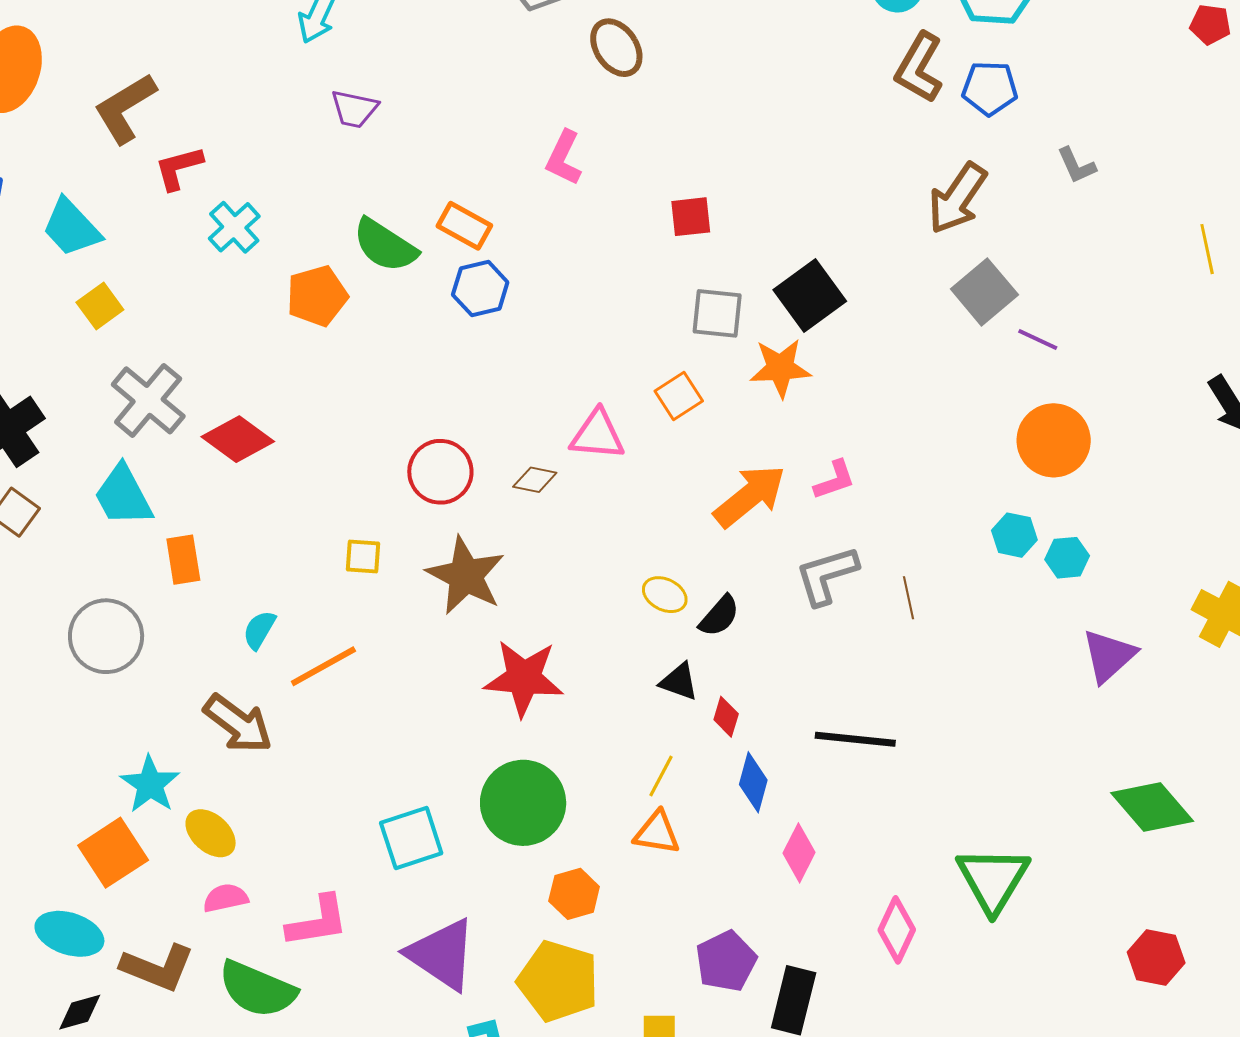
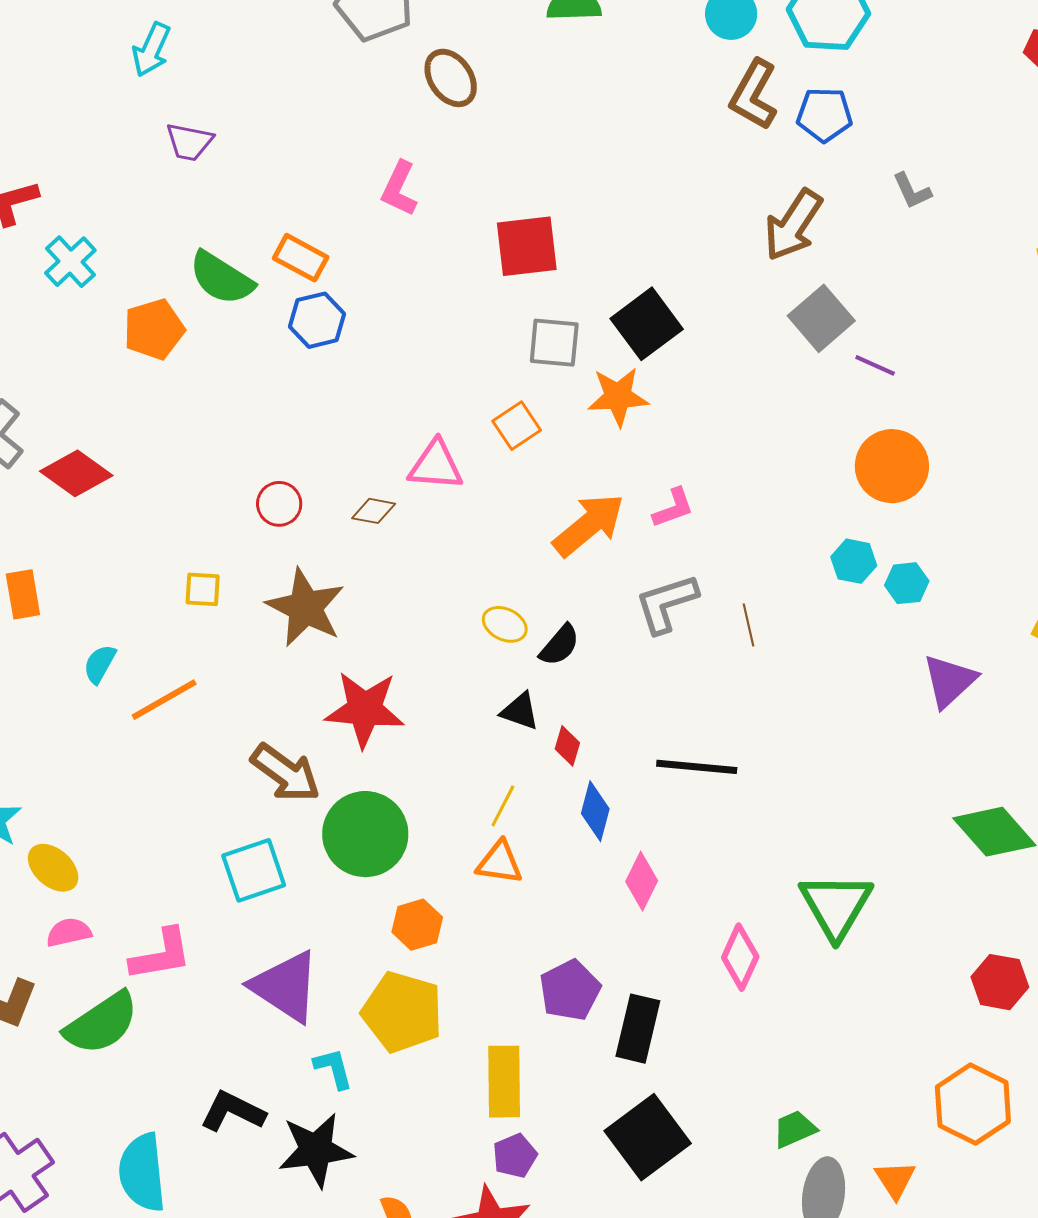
red square: (691, 217) -> (527, 246), size x1.5
red circle: (440, 472) -> (279, 504), size x0.7
brown arrow: (238, 724) -> (286, 773), moved
green semicircle: (257, 989) -> (102, 1023), turned -56

